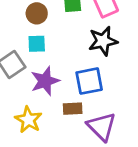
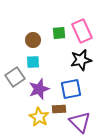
yellow star: (28, 120) -> (39, 117), moved

